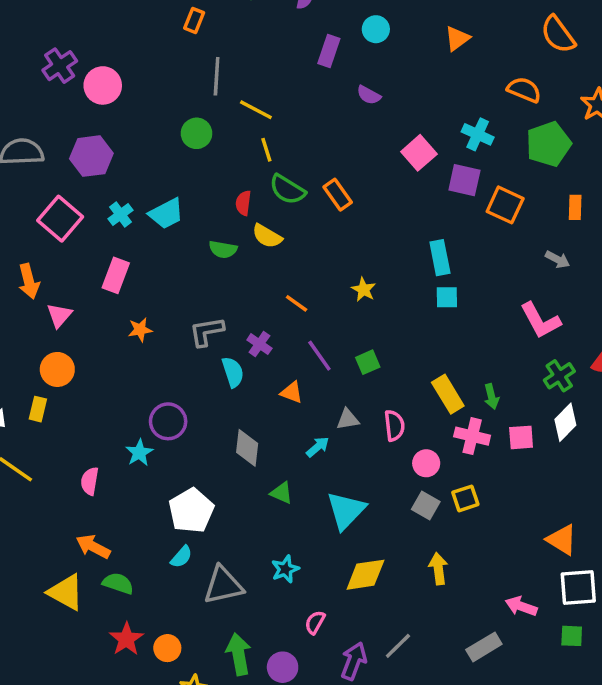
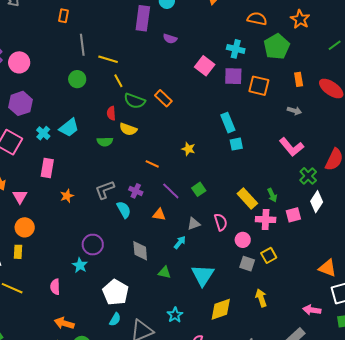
purple rectangle: (329, 51) -> (143, 18), size x1.4

